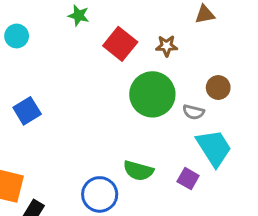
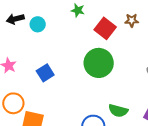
brown star: (167, 46) -> (132, 20), moved
green circle: (152, 94) -> (99, 63), moved

